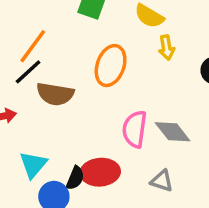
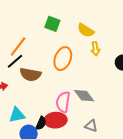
pink semicircle: (135, 129) -> (63, 102), moved
gray diamond: (173, 132) -> (84, 96), moved
cyan triangle: (33, 165) -> (17, 115), turned 36

